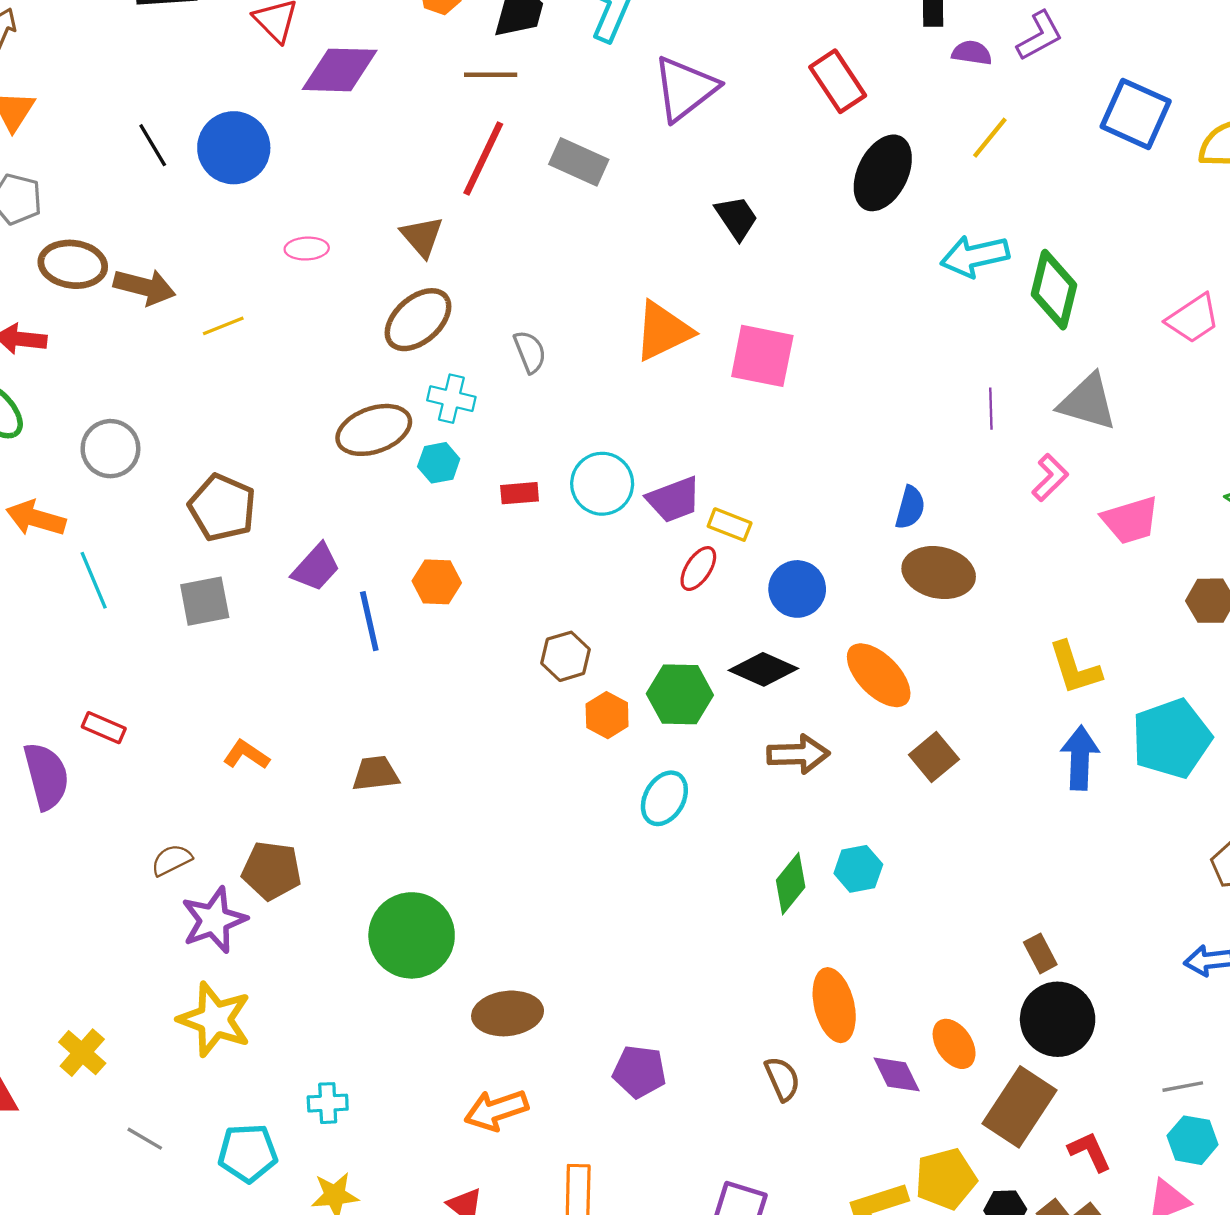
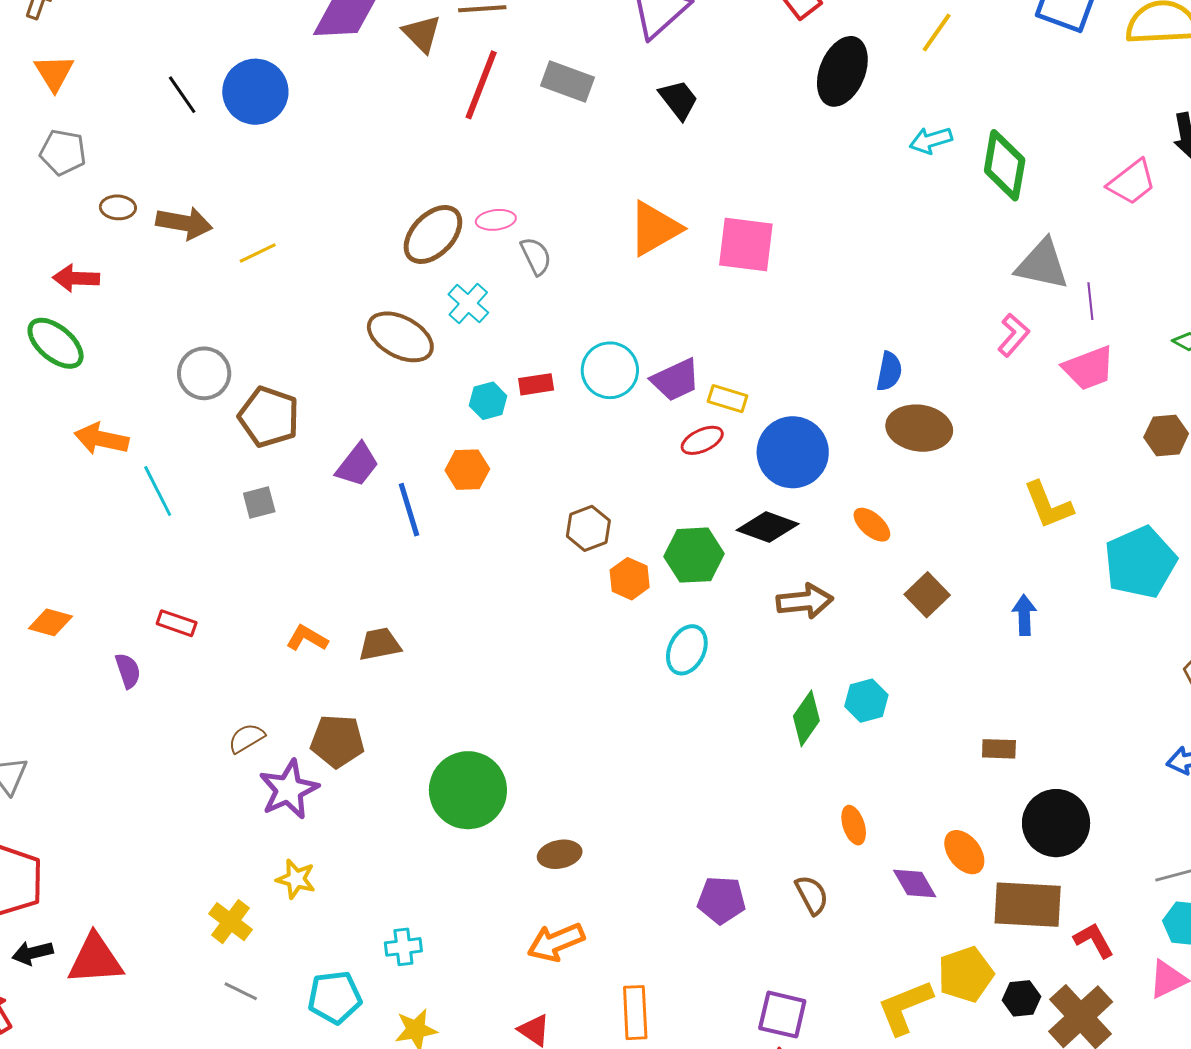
black trapezoid: (737, 218) -> (679, 100), moved
brown triangle: (422, 237) -> (422, 34), moved
pink ellipse: (307, 249) -> (496, 220), moved
cyan arrow: (975, 256) -> (931, 140), size x0.7
brown ellipse: (73, 264) -> (118, 207), size x0.6
cyan cross: (451, 399) -> (468, 304), turned 33
purple line: (991, 409) -> (1090, 301), moved
brown ellipse: (374, 430) -> (400, 337), turned 52
gray circle: (110, 449) -> (204, 373), moved
cyan hexagon: (439, 463) -> (488, 401), moved
red ellipse: (698, 569) -> (702, 440), turned 36
blue circle: (797, 589) -> (793, 452), size x1.4
gray square: (205, 601) -> (259, 502), size x0.7
orange ellipse: (879, 675) -> (872, 525), size x0.6
blue arrow: (1080, 758) -> (1024, 615), moved, size x0.7
brown trapezoid: (375, 774) -> (380, 644), moved
purple semicircle: (46, 776) -> (128, 671), size x0.6
brown rectangle: (1040, 953) -> (999, 749), moved, turned -56
orange ellipse: (834, 1005) -> (854, 825), size x0.6
brown ellipse: (508, 1013) -> (560, 854), size x0.7
yellow star: (215, 1019) -> (296, 879), size x0.6
yellow cross: (82, 1053) -> (231, 922), moved
purple pentagon: (639, 1072) -> (721, 900), moved
brown rectangle: (1020, 1107) -> (1028, 905), turned 64

